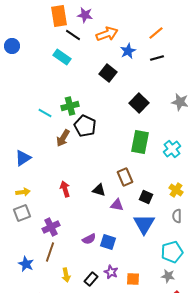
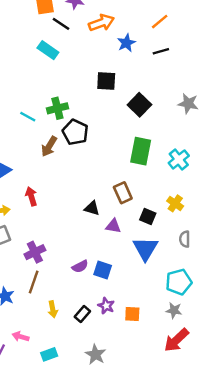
black square: (108, 73) -> (106, 81), moved, turned -36
red arrow: (65, 189) -> (31, 196), moved
yellow cross: (176, 190) -> (175, 203), moved

